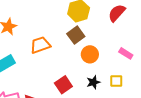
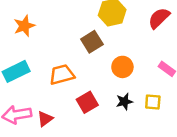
brown square: (76, 35) -> (92, 42), moved
orange trapezoid: (40, 45) -> (62, 75), moved

